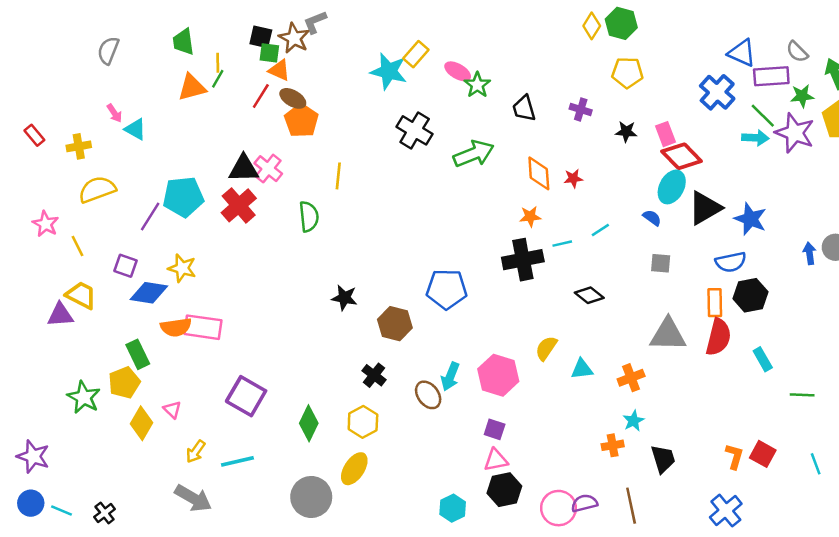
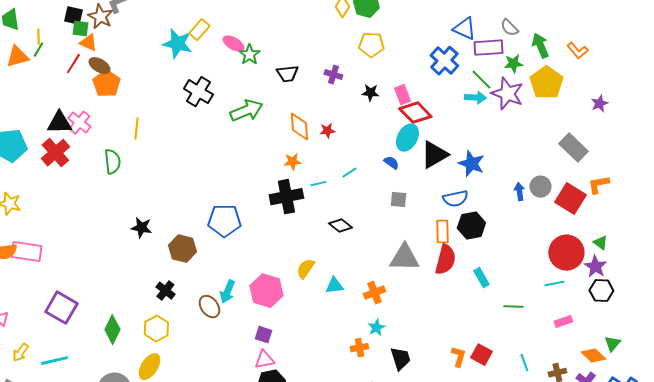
black trapezoid: (524, 108) -> (287, 74), turned -80

